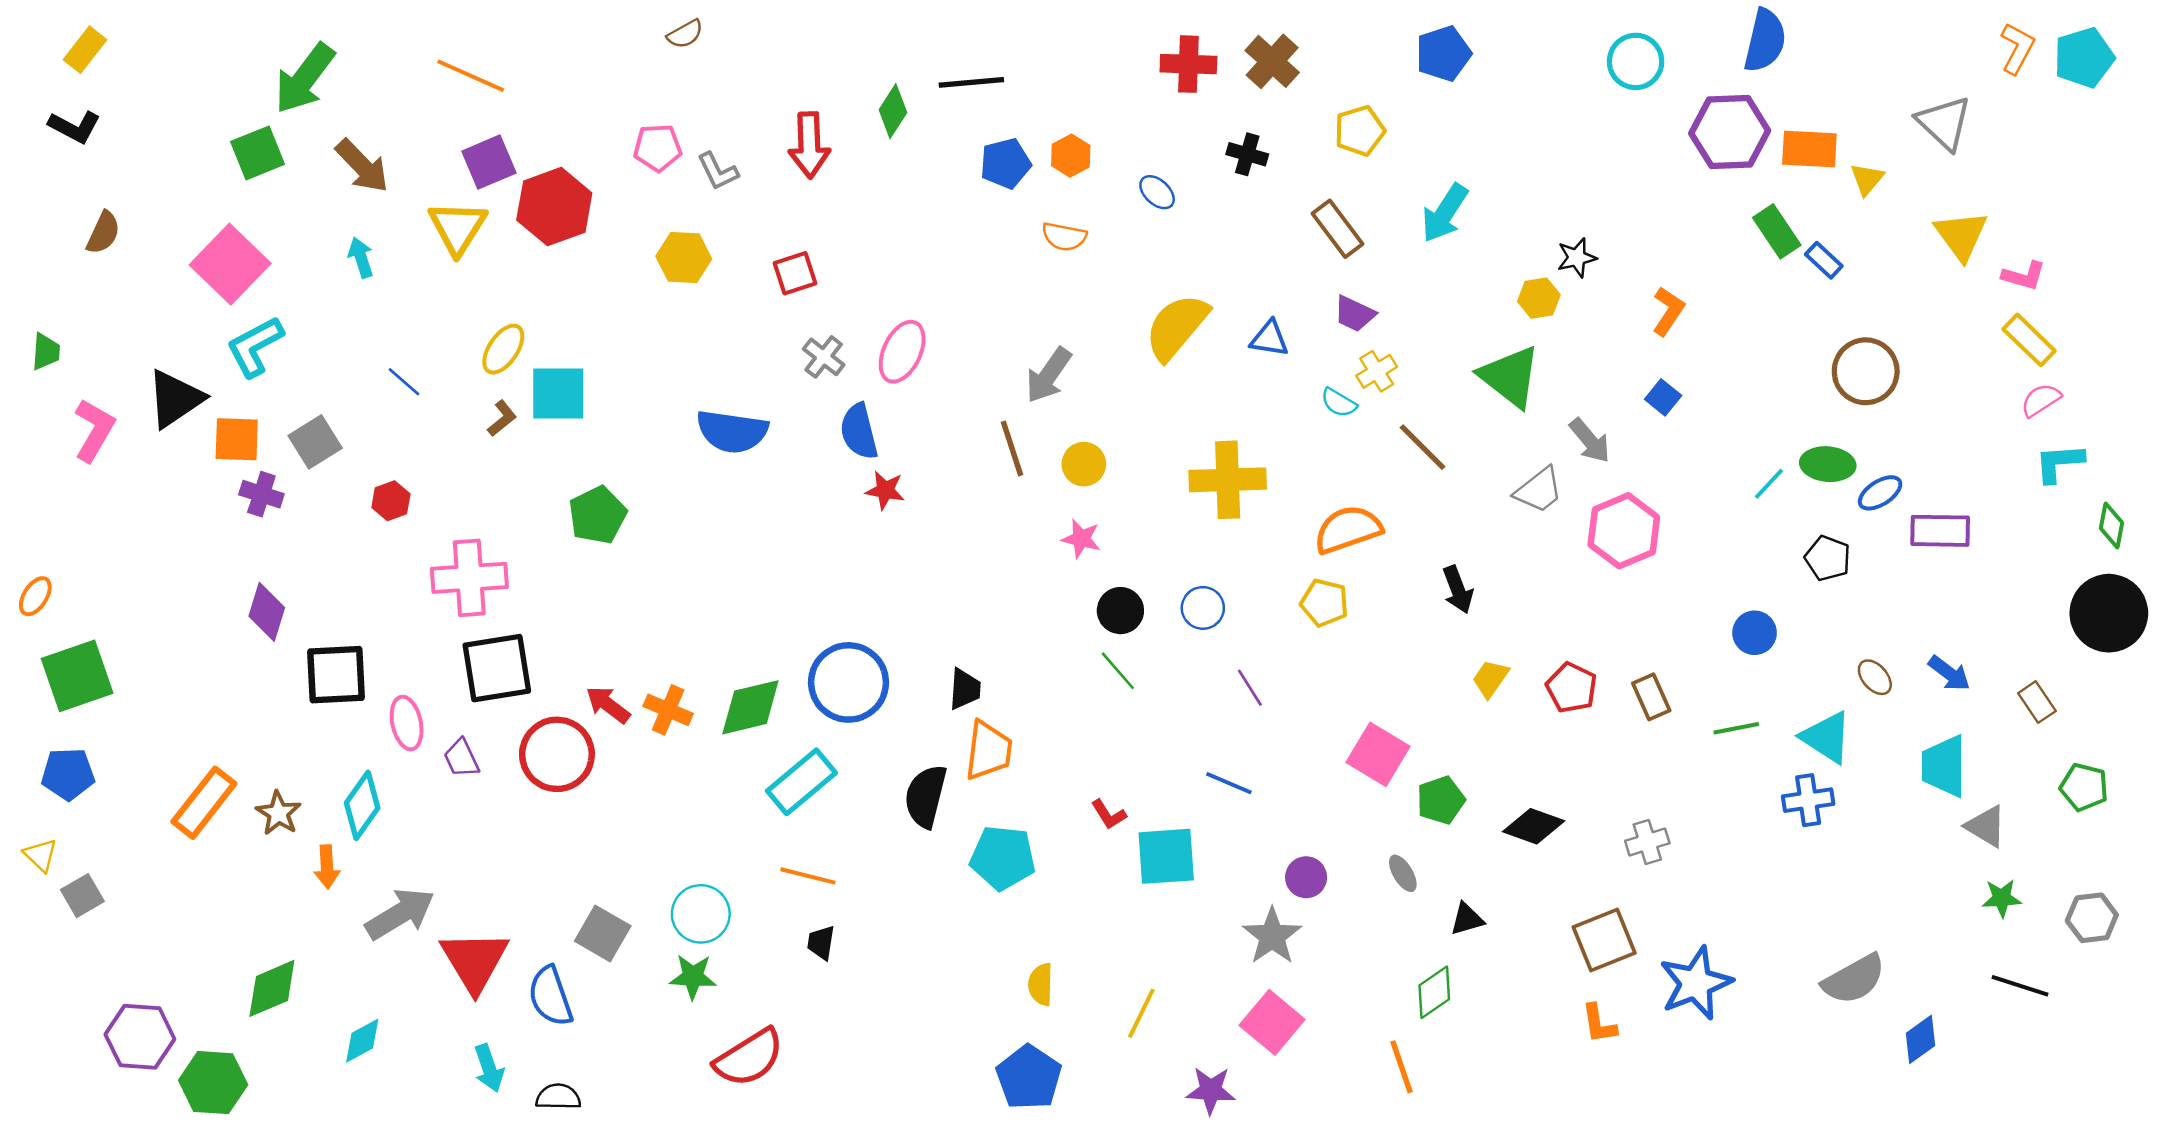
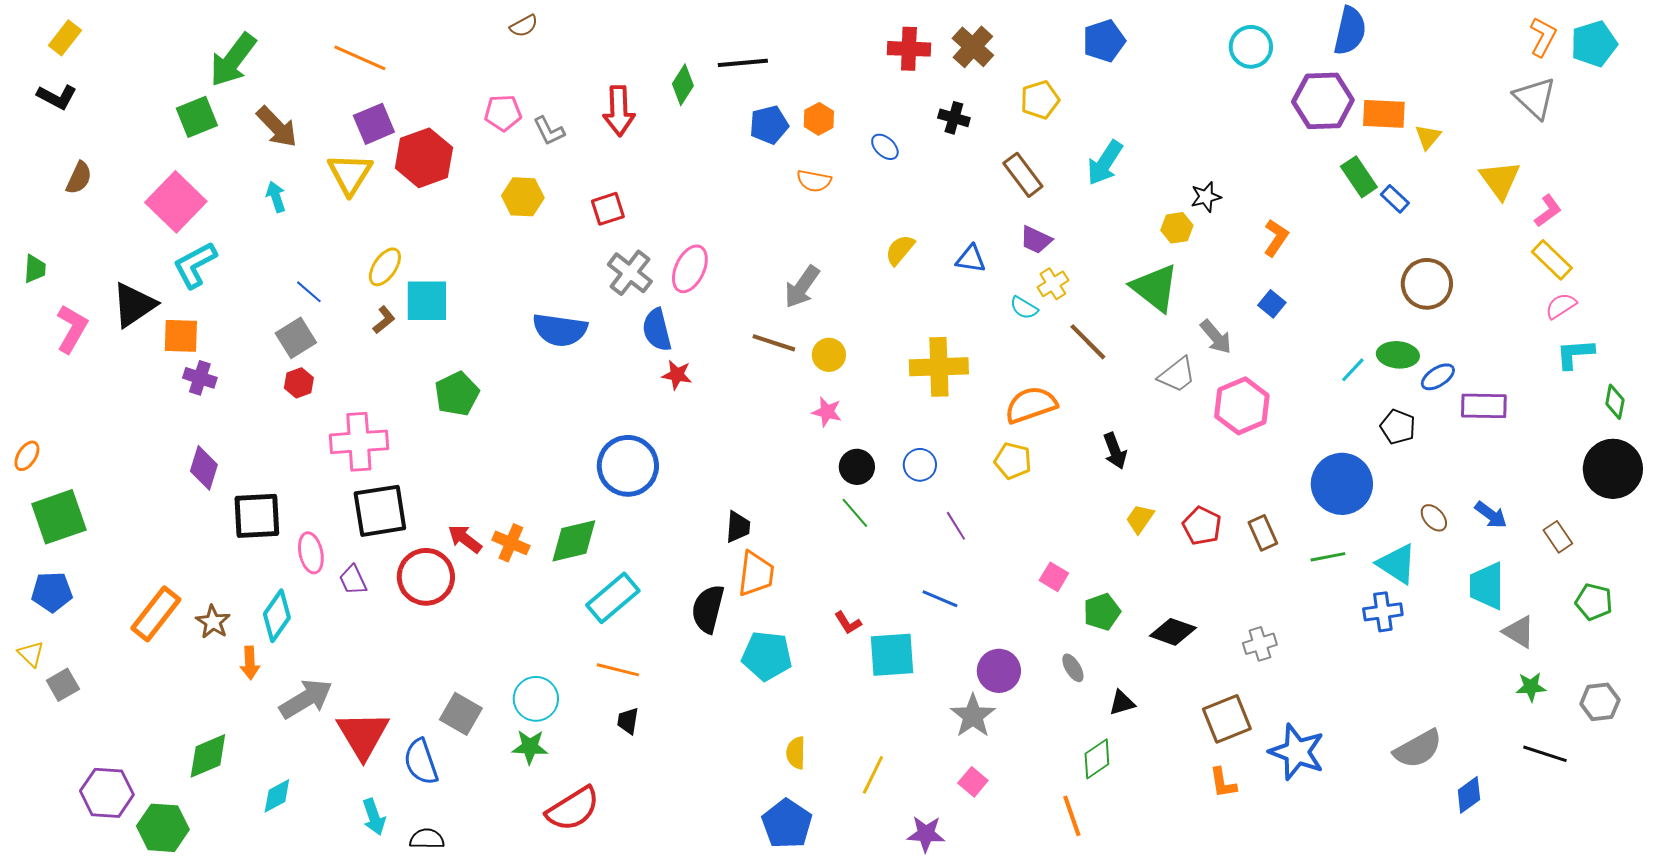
gray triangle: (1944, 123) -> (1535, 98), moved
pink L-shape: (2024, 276) -> (1548, 211), turned -52
yellow semicircle: (1177, 327) -> (900, 250), size x0.6
gray cross: (824, 357) -> (630, 273), size x1.4
gray square: (315, 442) -> (296, 338), moved
brown line: (1012, 448) -> (774, 343), turned -54
blue circle: (1755, 633) -> (1342, 484), size x1.8
blue circle: (848, 682) -> (628, 466), moved
pink square: (1378, 754) -> (1054, 577), size x0.6
purple circle: (1306, 877) -> (999, 671), size x1.4
blue star: (1696, 983) -> (1297, 752), turned -30
pink square: (1272, 1022) -> (973, 782), size x0.6

